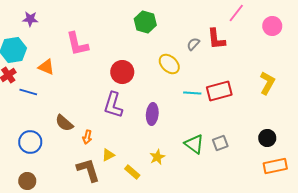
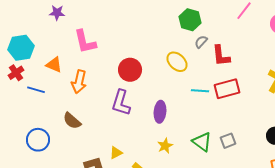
purple star: (30, 19) -> (57, 13), moved
green hexagon: (145, 22) -> (190, 20), moved
red L-shape: (216, 39) -> (221, 56), moved
orange arrow: (87, 137) -> (79, 82), moved, size x1.6
yellow star: (157, 157) -> (165, 146), moved

